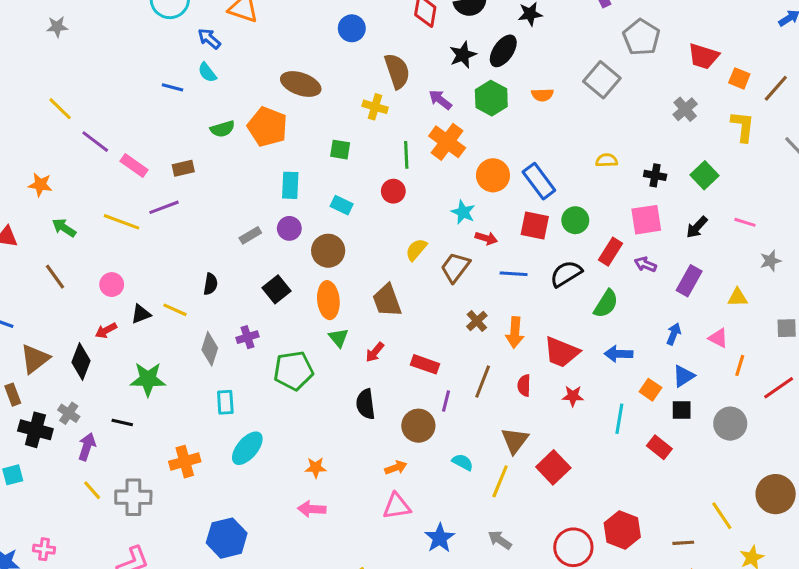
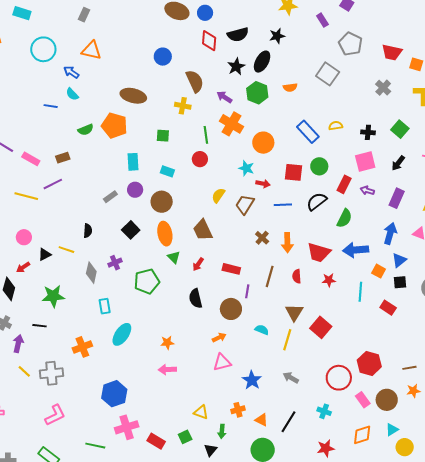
blue rectangle: (539, 181) -> (308, 132), moved
blue arrow: (674, 334) -> (390, 234), size x1.5
blue arrow: (619, 354) -> (356, 250), size x1.4

